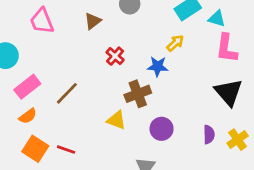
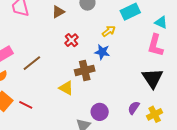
cyan triangle: (217, 19) -> (161, 22), moved
yellow arrow: (175, 43) -> (109, 31), moved
purple circle: (162, 129) -> (100, 112), moved
purple semicircle: (209, 135) -> (134, 108), turned -152

